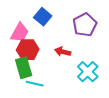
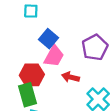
pink trapezoid: (20, 33) -> (54, 56), moved

